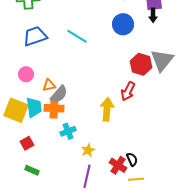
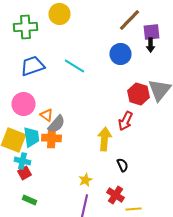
pink circle: (26, 74) -> (24, 104), size x1.5
orange triangle: (49, 85) -> (46, 115), turned 48
cyan cross: (68, 131) -> (22, 161), moved, turned 35
black semicircle: (132, 159) -> (122, 165), moved

